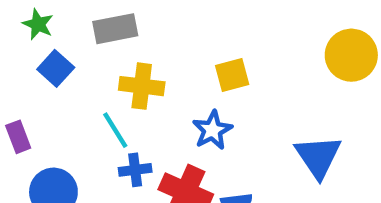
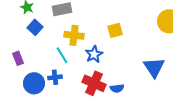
blue star: (212, 130) -> (94, 54), moved
blue cross: (135, 170) -> (55, 77), moved

